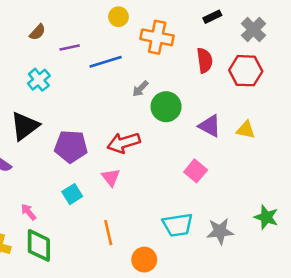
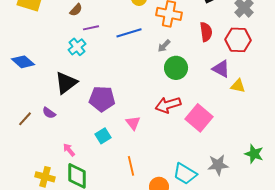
purple line: (70, 48) -> (91, 28), moved
gray arrow: (140, 89) -> (164, 46), moved
purple triangle: (210, 126) -> (221, 69), moved
red arrow: (124, 143) -> (168, 105), moved
pink square: (196, 171) -> (199, 118), size x1.5
cyan trapezoid: (178, 225) -> (185, 174), moved, turned 40

